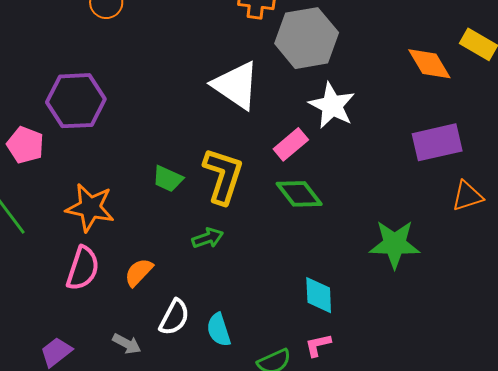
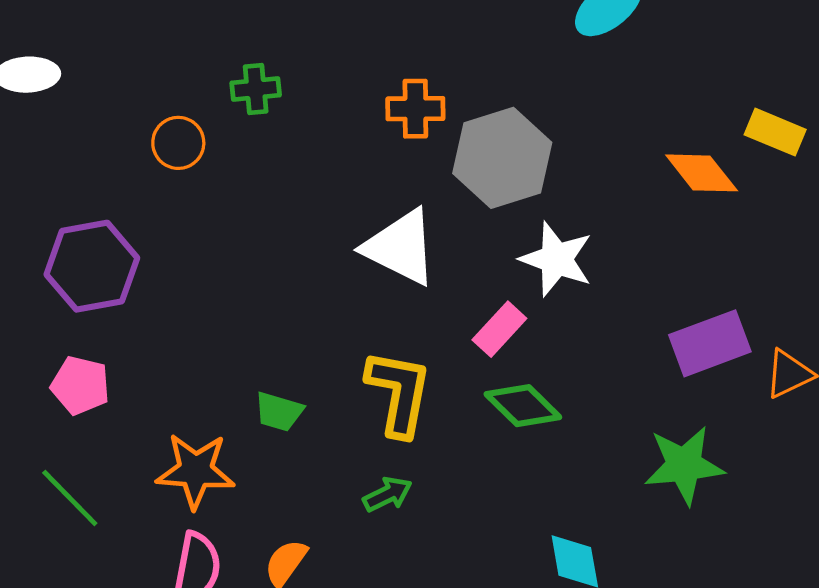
purple hexagon: (76, 101) -> (92, 266), moved
purple rectangle: (437, 142) -> (710, 343), moved
green trapezoid: (168, 179) -> (279, 412), moved

